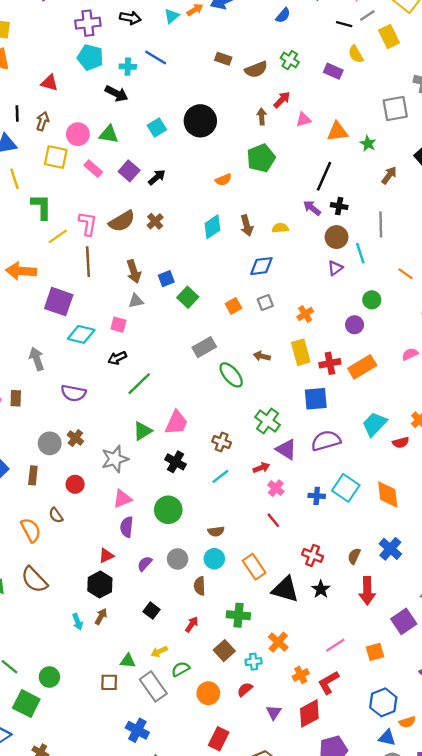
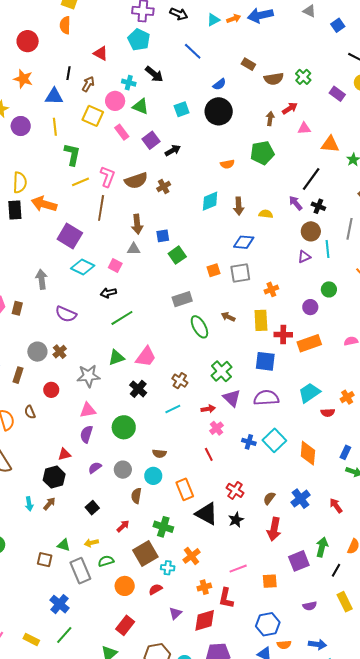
blue semicircle: (283, 15) -> (219, 84), moved
cyan cross: (128, 67) -> (129, 83), moved
gray square: (265, 303) -> (240, 273), size x1.5
brown square: (224, 651) -> (145, 554), size x1.4
red L-shape: (329, 682) -> (226, 598), turned -60

